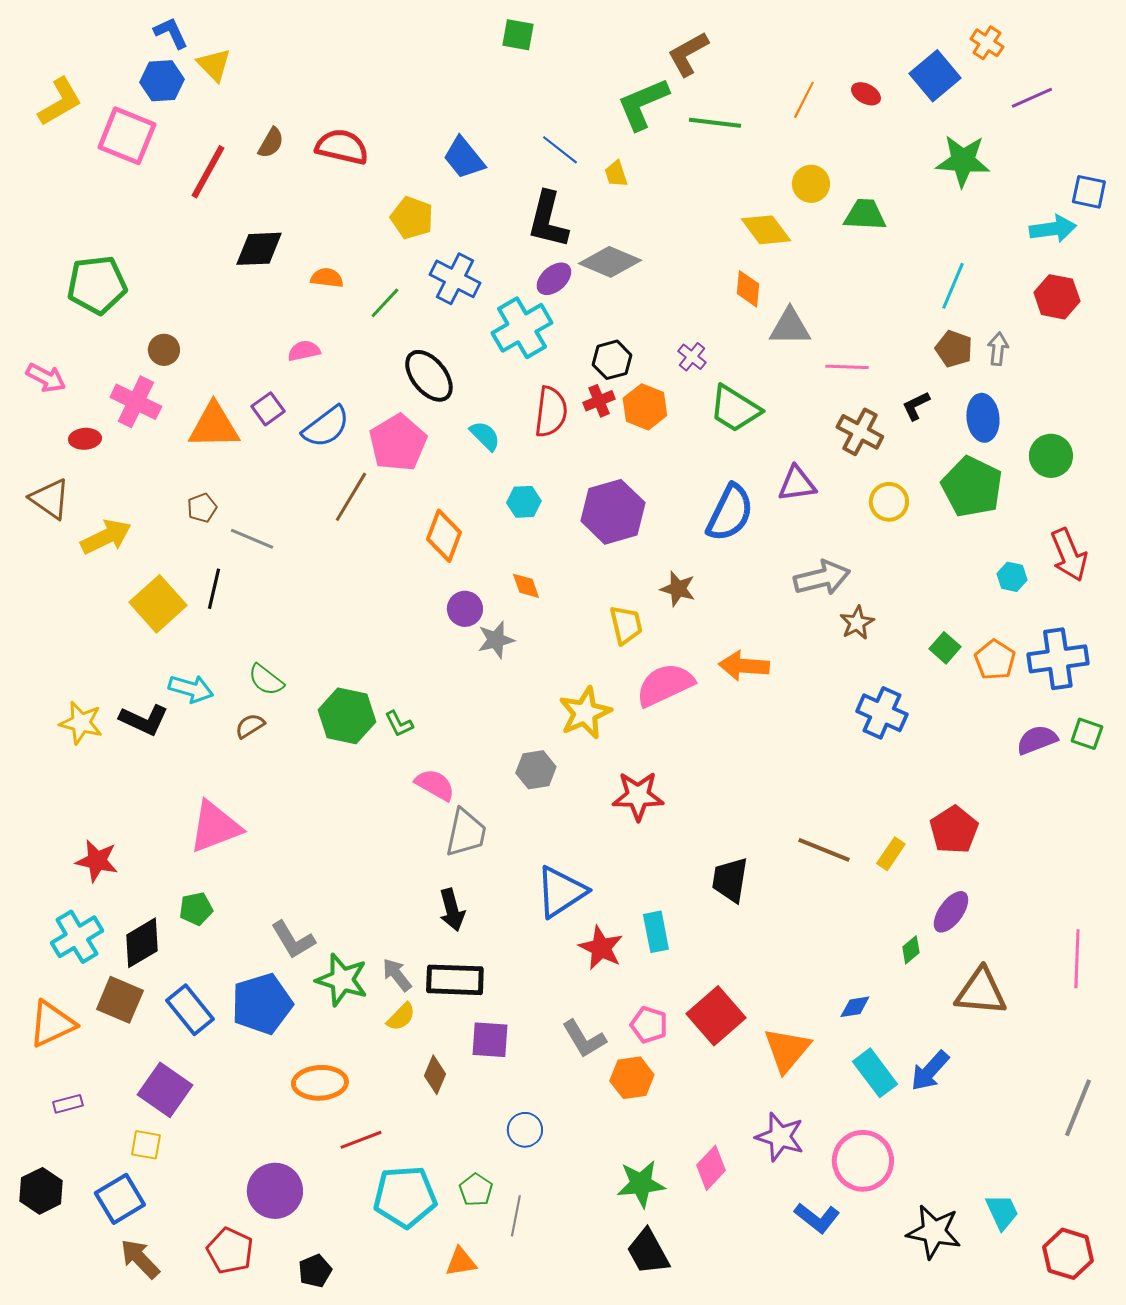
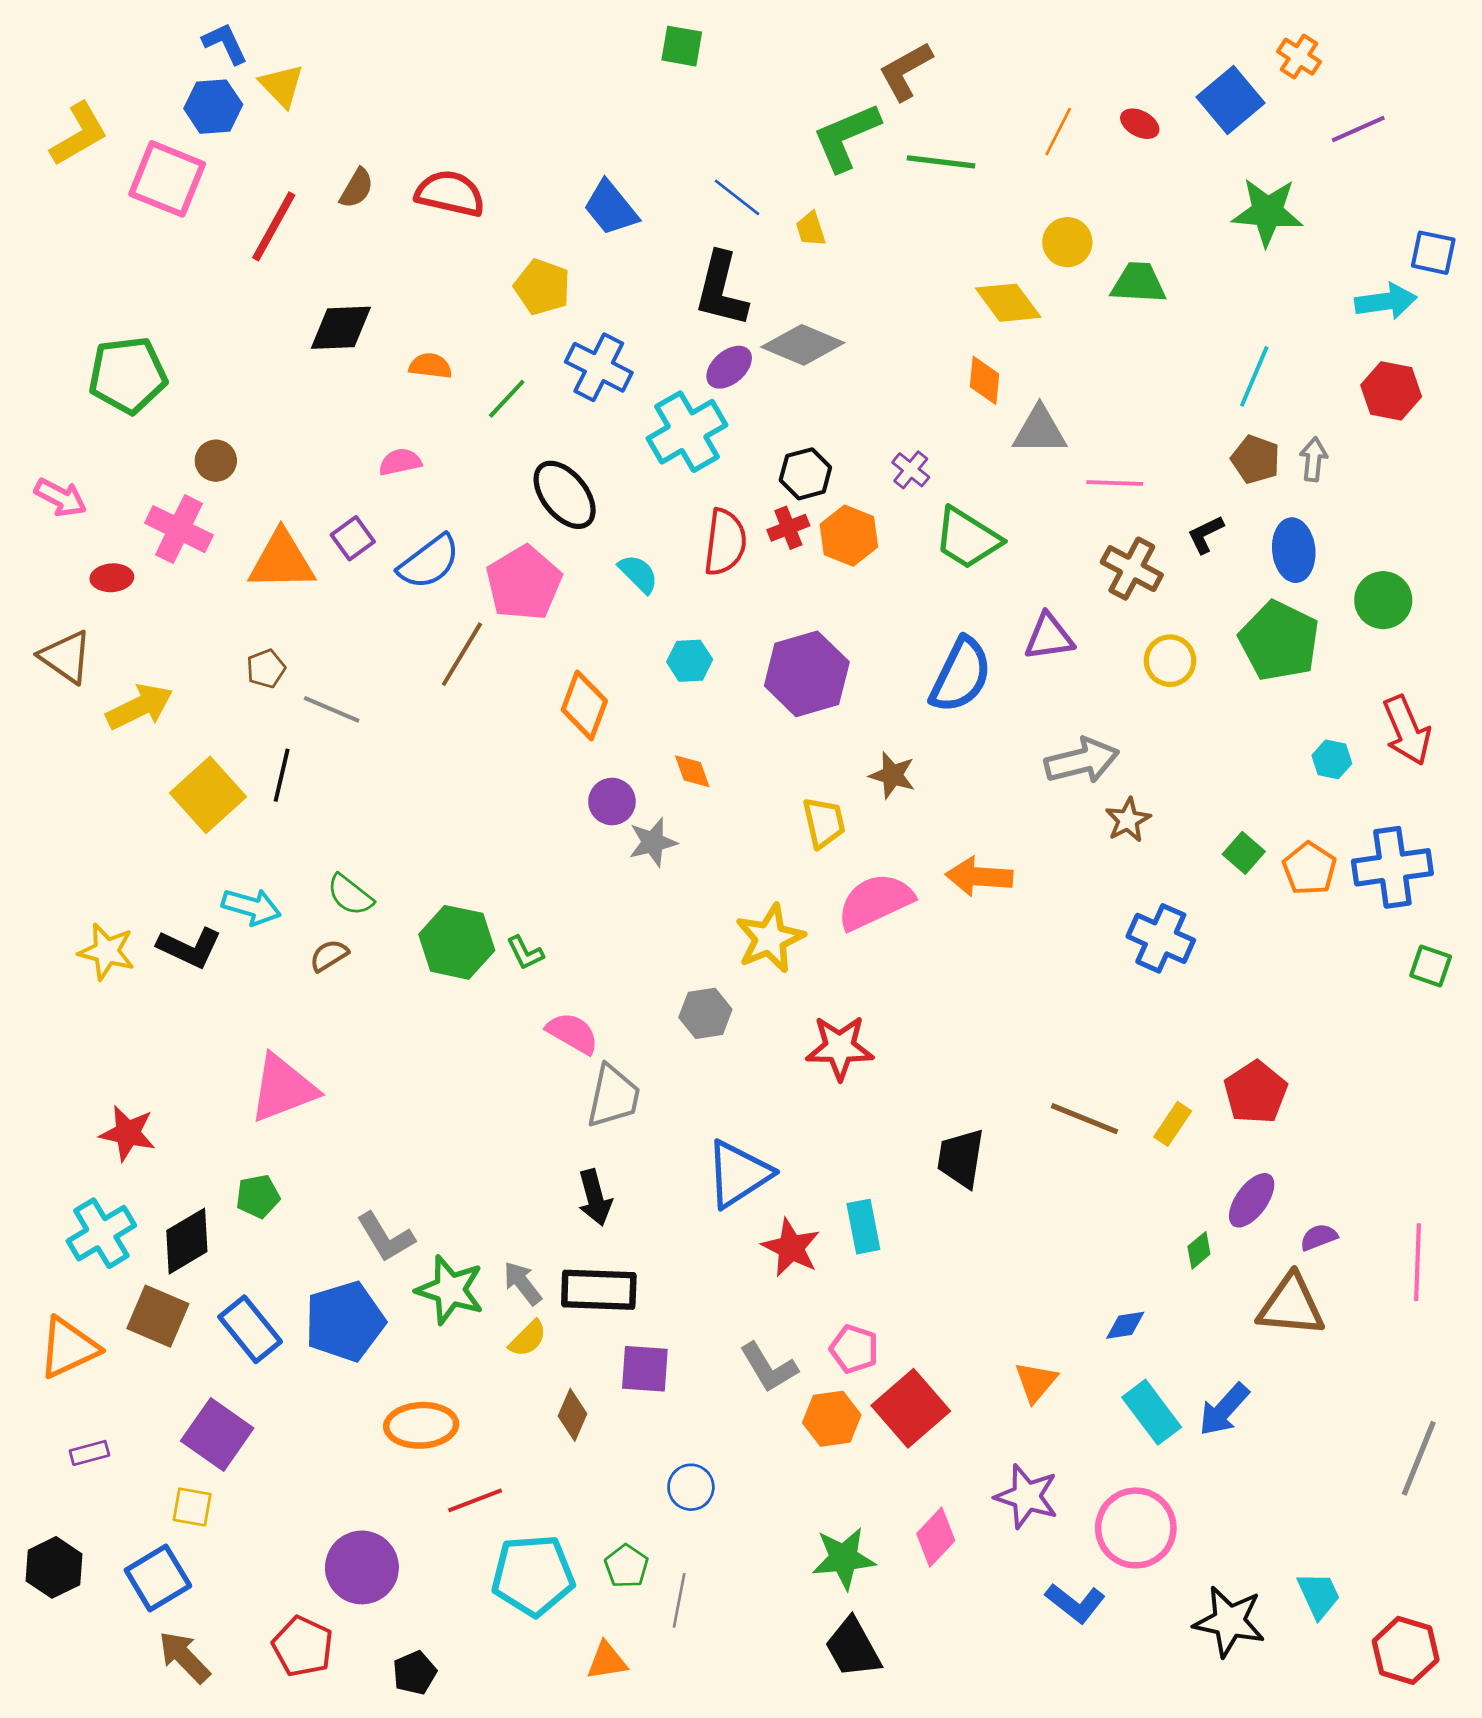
purple semicircle: (1037, 740) -> (1319, 1237), moved, size x0.7
red square: (716, 1016) -> (911, 1408), moved
orange triangle: (787, 1050) -> (1036, 1382), size x0.7

